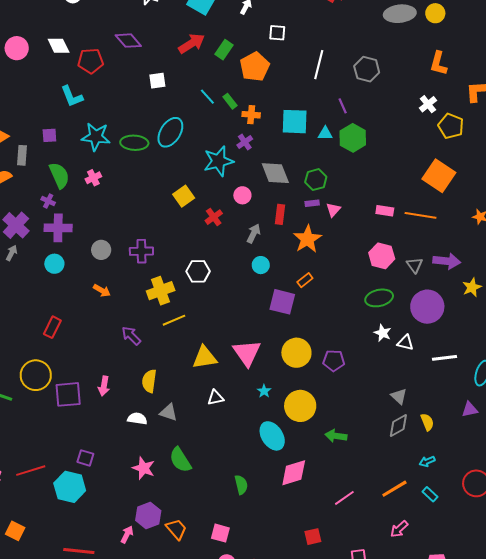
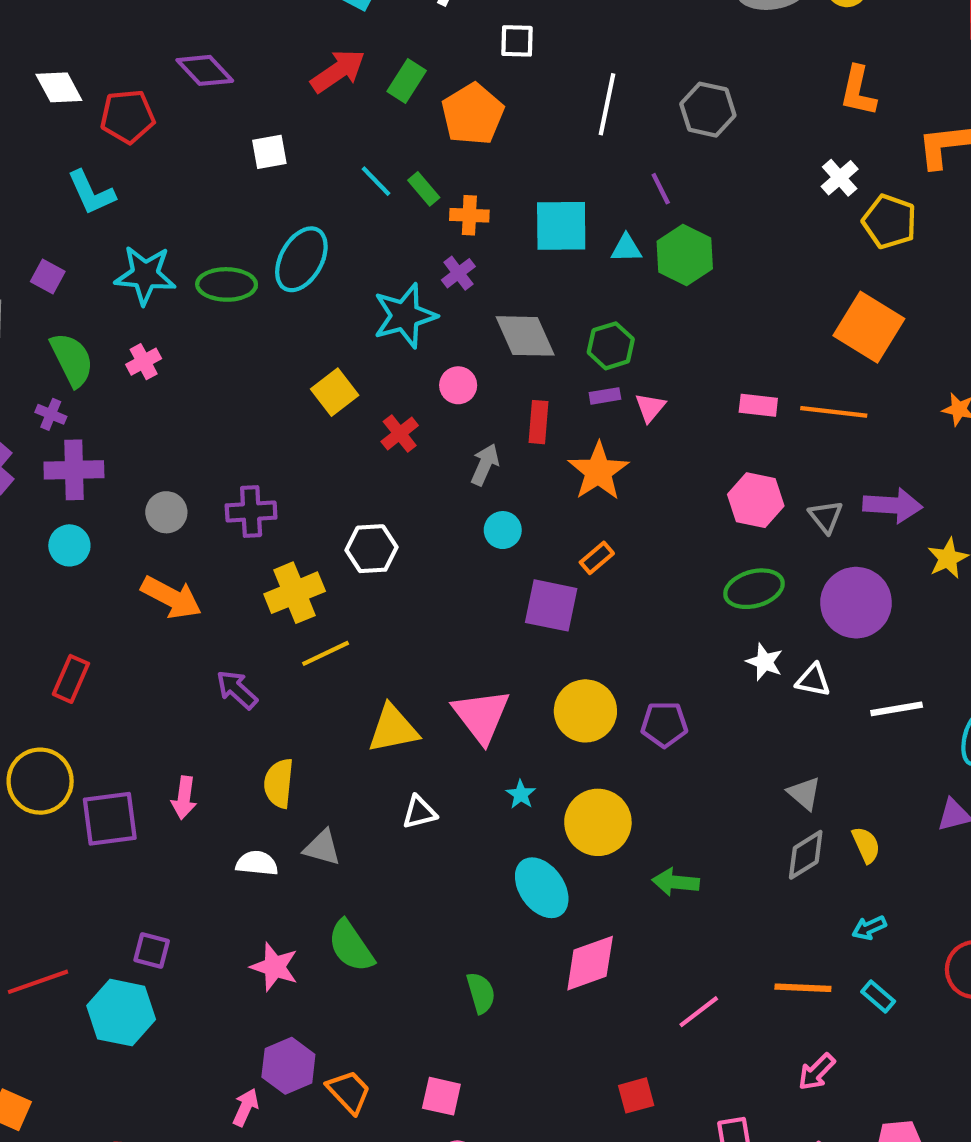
purple square: (49, 135) -> (48, 276), turned 35
orange arrow: (102, 290) -> (171, 597), size x1.6
orange line: (394, 489) -> (803, 988), turned 36

